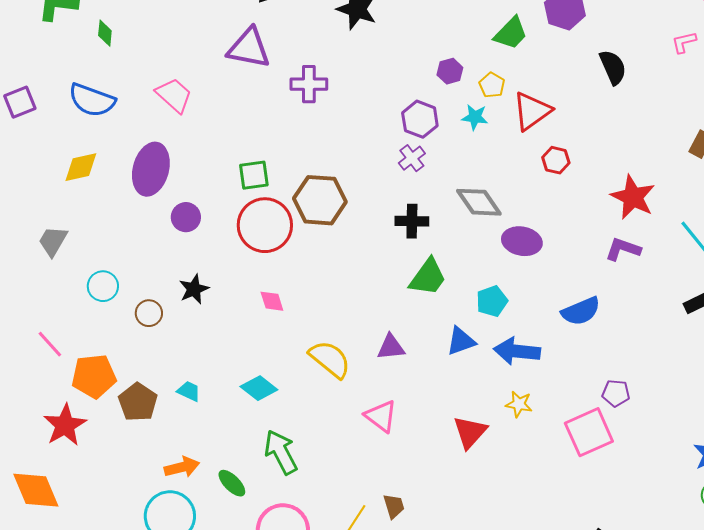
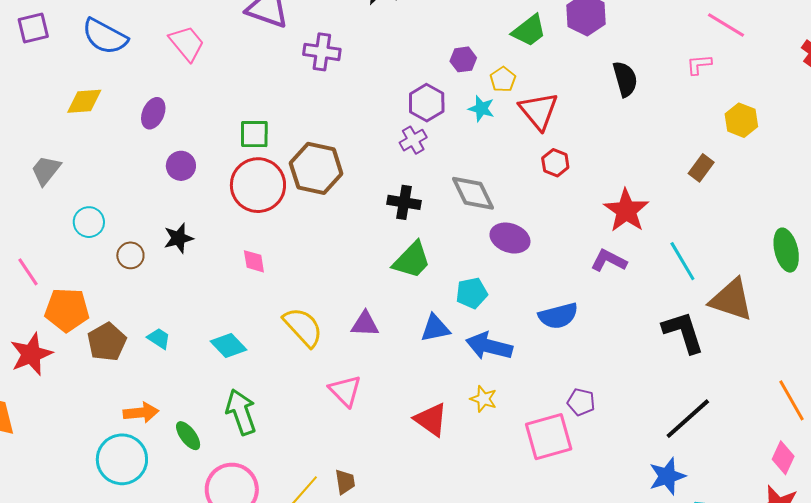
red triangle: (532, 111) -> (539, 111), turned -42
purple ellipse: (151, 169) -> (153, 113), size x0.6
red triangle: (470, 432) -> (431, 420), turned -45

